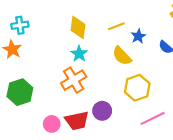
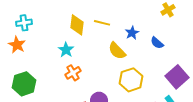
yellow line: (116, 26) -> (102, 23), moved, turned 35
cyan star: (79, 54) -> (66, 50), moved
orange cross: (74, 80) -> (73, 73), size x0.7

